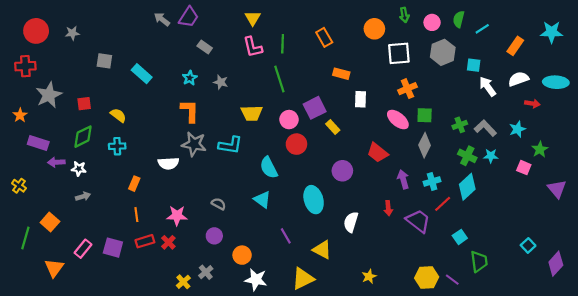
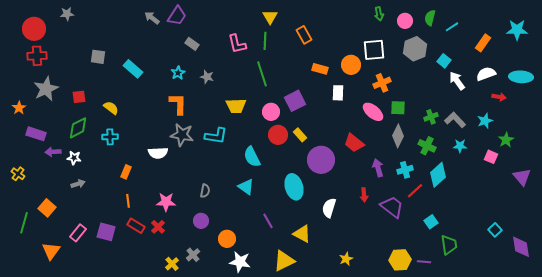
yellow triangle: (253, 18) -> (270, 17), moved
orange circle: (374, 29) -> (351, 65), moved
gray star: (72, 33) -> (67, 14), moved
cyan square: (474, 65) -> (444, 61), turned 32
red cross: (25, 66) -> (37, 56), moved
yellow rectangle: (333, 127) -> (300, 135), moved
green cross: (467, 156) -> (427, 146), moved
purple circle: (342, 171) -> (321, 160), size x1.4
gray semicircle: (219, 204) -> (205, 191), turned 72
red rectangle: (145, 241) -> (136, 226), turned 48
purple diamond: (556, 264) -> (521, 247), turned -50
purple line: (452, 280) -> (424, 262), turned -32

